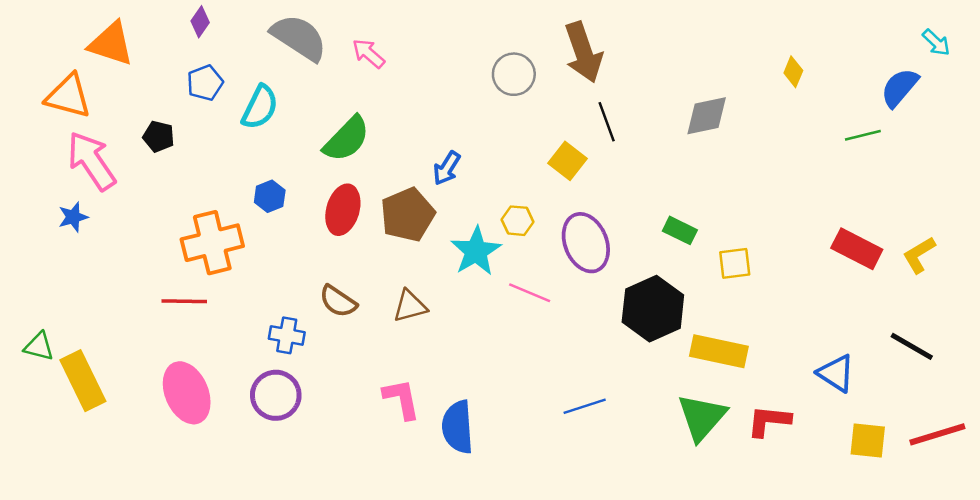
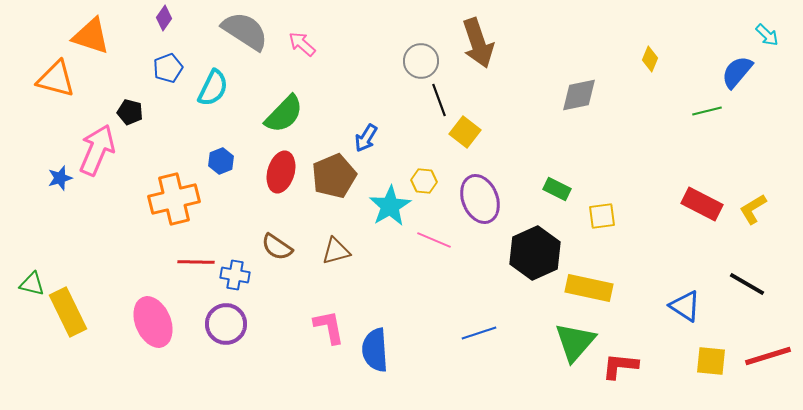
black line: (607, 122) -> (439, 100), moved
pink arrow: (91, 161) -> (97, 150), moved, turned 57
red line: (184, 301) -> (196, 262), moved
red L-shape: (769, 421) -> (620, 366), moved

